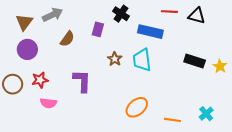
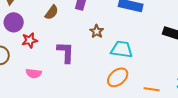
cyan trapezoid: (142, 60) -> (122, 49), moved, turned 105
red star: (40, 80) -> (30, 40), moved

